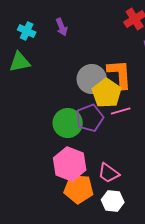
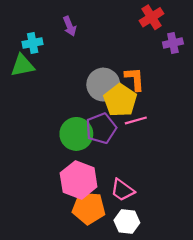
cyan cross: (27, 31) -> (33, 43), moved, turned -36
orange L-shape: (120, 74) -> (135, 79), size x0.7

